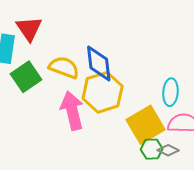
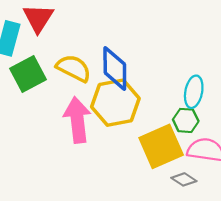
cyan ellipse: (170, 92) -> (194, 92), moved
green hexagon: (152, 149) -> (186, 120), moved

